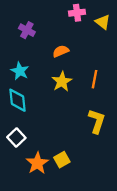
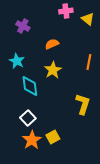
orange line: (95, 79) -> (89, 62), moved
cyan diamond: (18, 100) -> (30, 86), moved
white square: (16, 138) -> (28, 118), moved

